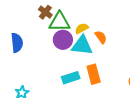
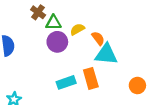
green triangle: (60, 22) -> (53, 23), size x0.7
cyan triangle: (82, 45) -> (106, 54), moved

